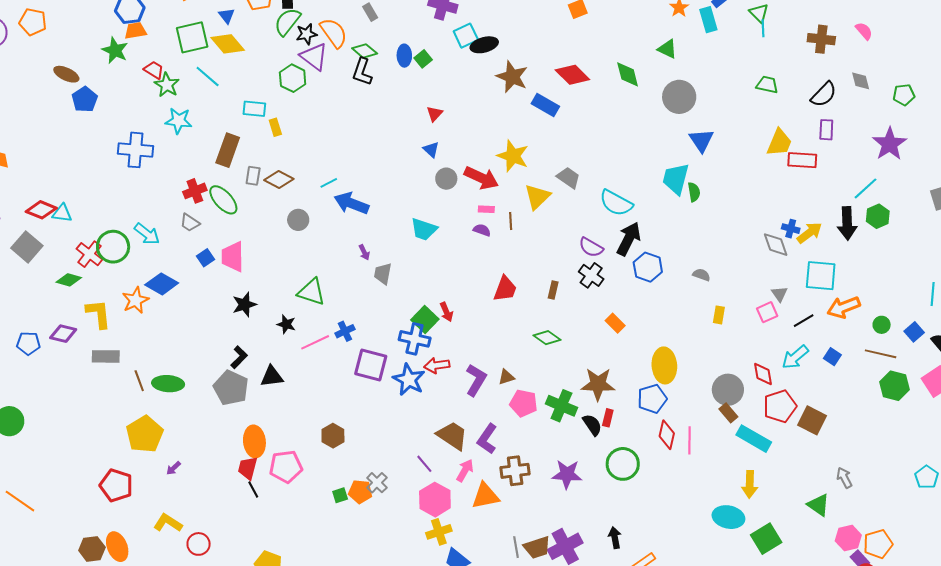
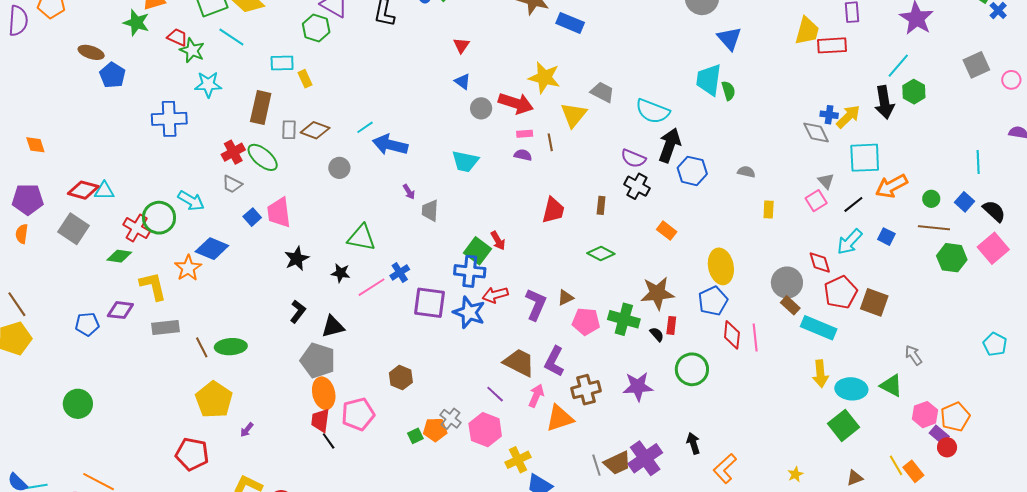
gray pentagon: (231, 388) -> (318, 360), moved
black semicircle: (592, 425) -> (657, 334), size x0.7
pink hexagon: (435, 500) -> (485, 430), moved
cyan ellipse: (728, 517) -> (851, 389), moved

